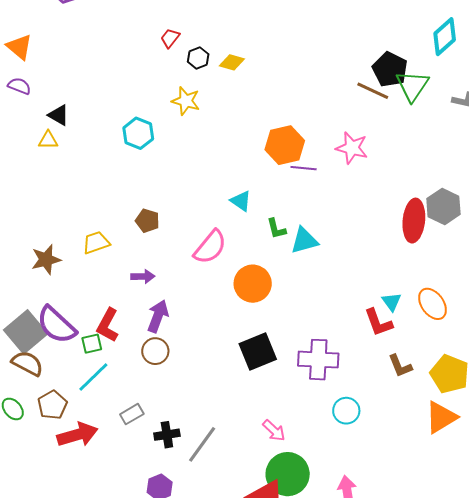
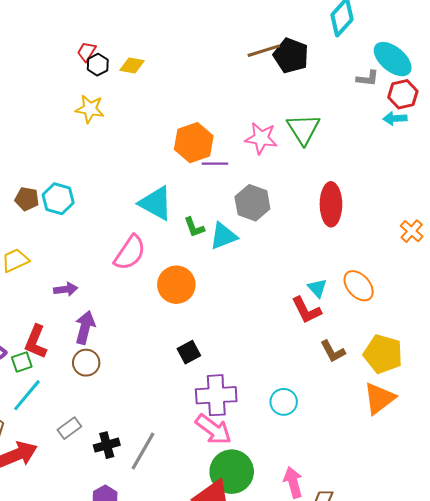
red trapezoid: (170, 38) -> (87, 52), moved
green triangle: (412, 86) -> (303, 129), moved
brown line: (373, 91) -> (264, 51), moved, turned -36
cyan hexagon: (138, 133) -> (58, 199), moved
cyan triangle: (241, 201) -> (156, 203), size x1.6
gray hexagon: (443, 206) -> (252, 203), moved
brown pentagon: (147, 221) -> (27, 199), moved
black square: (258, 351) -> (189, 352), size x0.6
purple cross: (318, 360) -> (216, 395), moved
pink arrow: (274, 430) -> (213, 429), size x1.5

